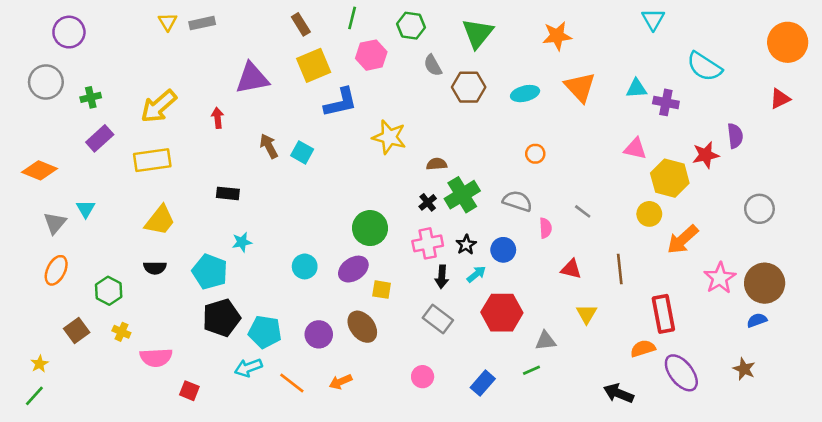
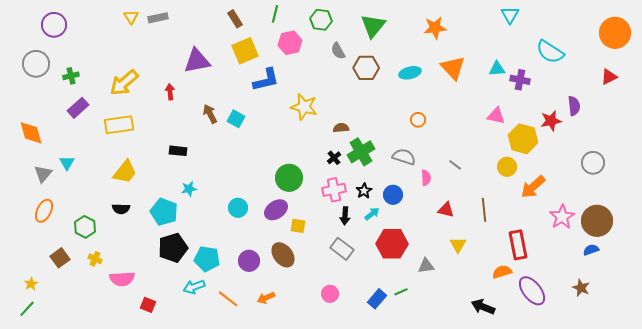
orange diamond: (39, 170) -> (31, 133), turned 52
green line: (531, 370) -> (401, 292), moved

